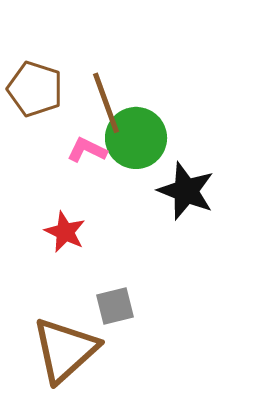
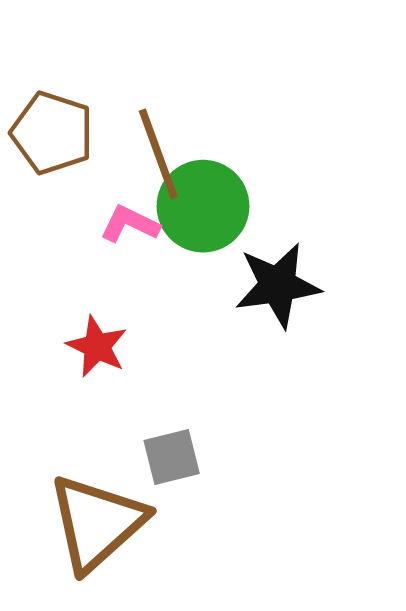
black star: (186, 191) -> (278, 285), turned -30

